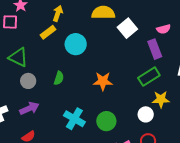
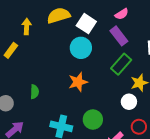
yellow arrow: (58, 13) -> (27, 27), moved
cyan circle: (76, 44) -> (81, 48), moved

